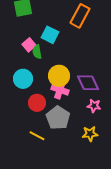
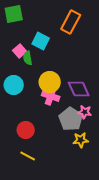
red circle: (37, 103) -> (26, 130), moved
gray pentagon: (58, 118) -> (71, 119), moved
yellow line: (37, 136) -> (28, 156), moved

